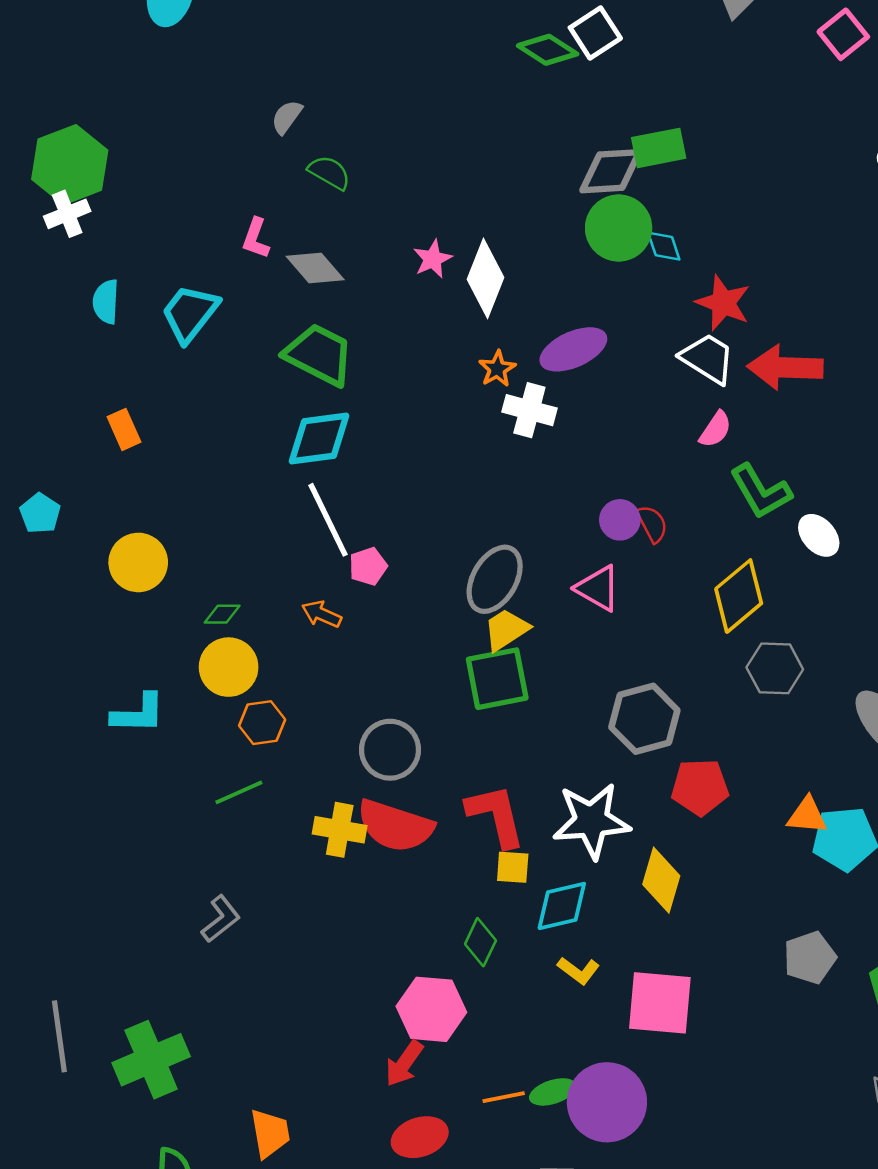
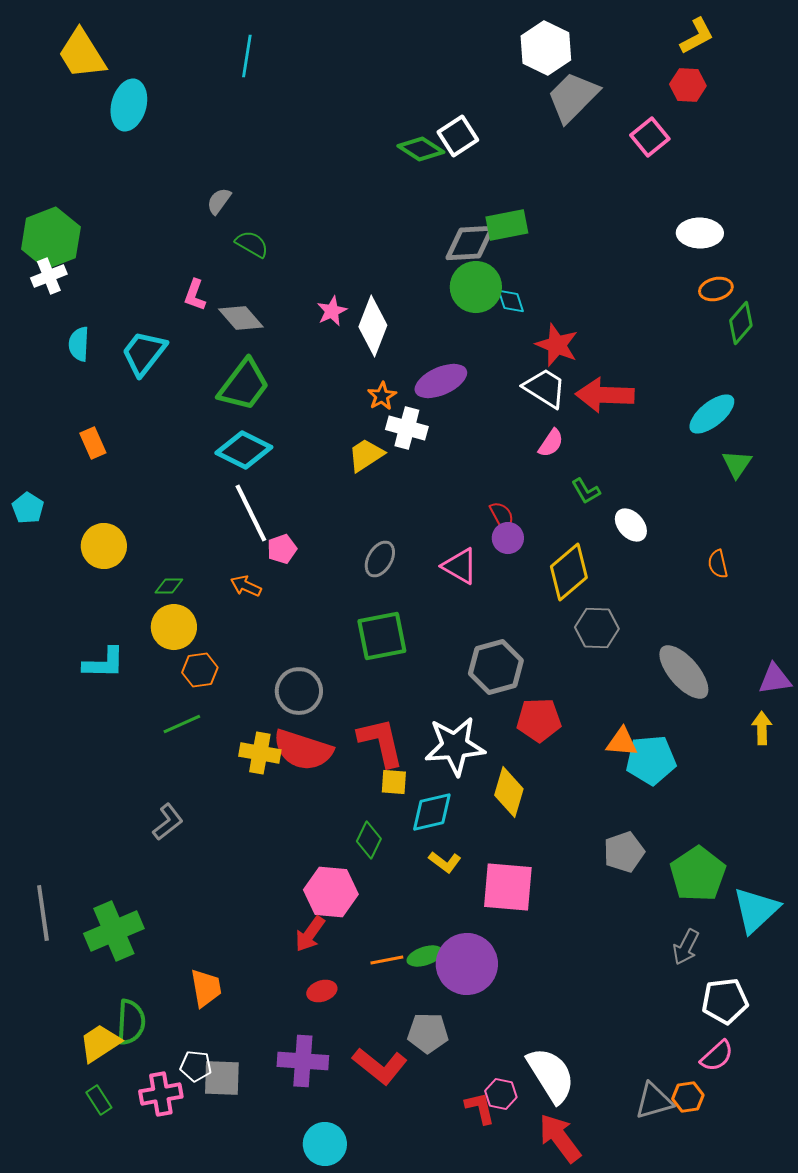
green trapezoid: (319, 355) -> (244, 385), turned 100
cyan diamond: (319, 438) -> (244, 450), turned 34
green L-shape: (761, 491) -> (586, 491), size x0.6
purple circle: (620, 520) -> (508, 538), moved
gray ellipse: (495, 579) -> (380, 559), size x0.7
yellow trapezoid: (506, 630) -> (366, 455), moved
red ellipse: (420, 1137) -> (322, 991), size x0.7

